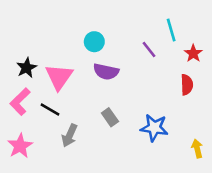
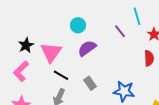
purple semicircle: (106, 72) -> (87, 48), turned 132
black line: (50, 109) -> (61, 75), moved

